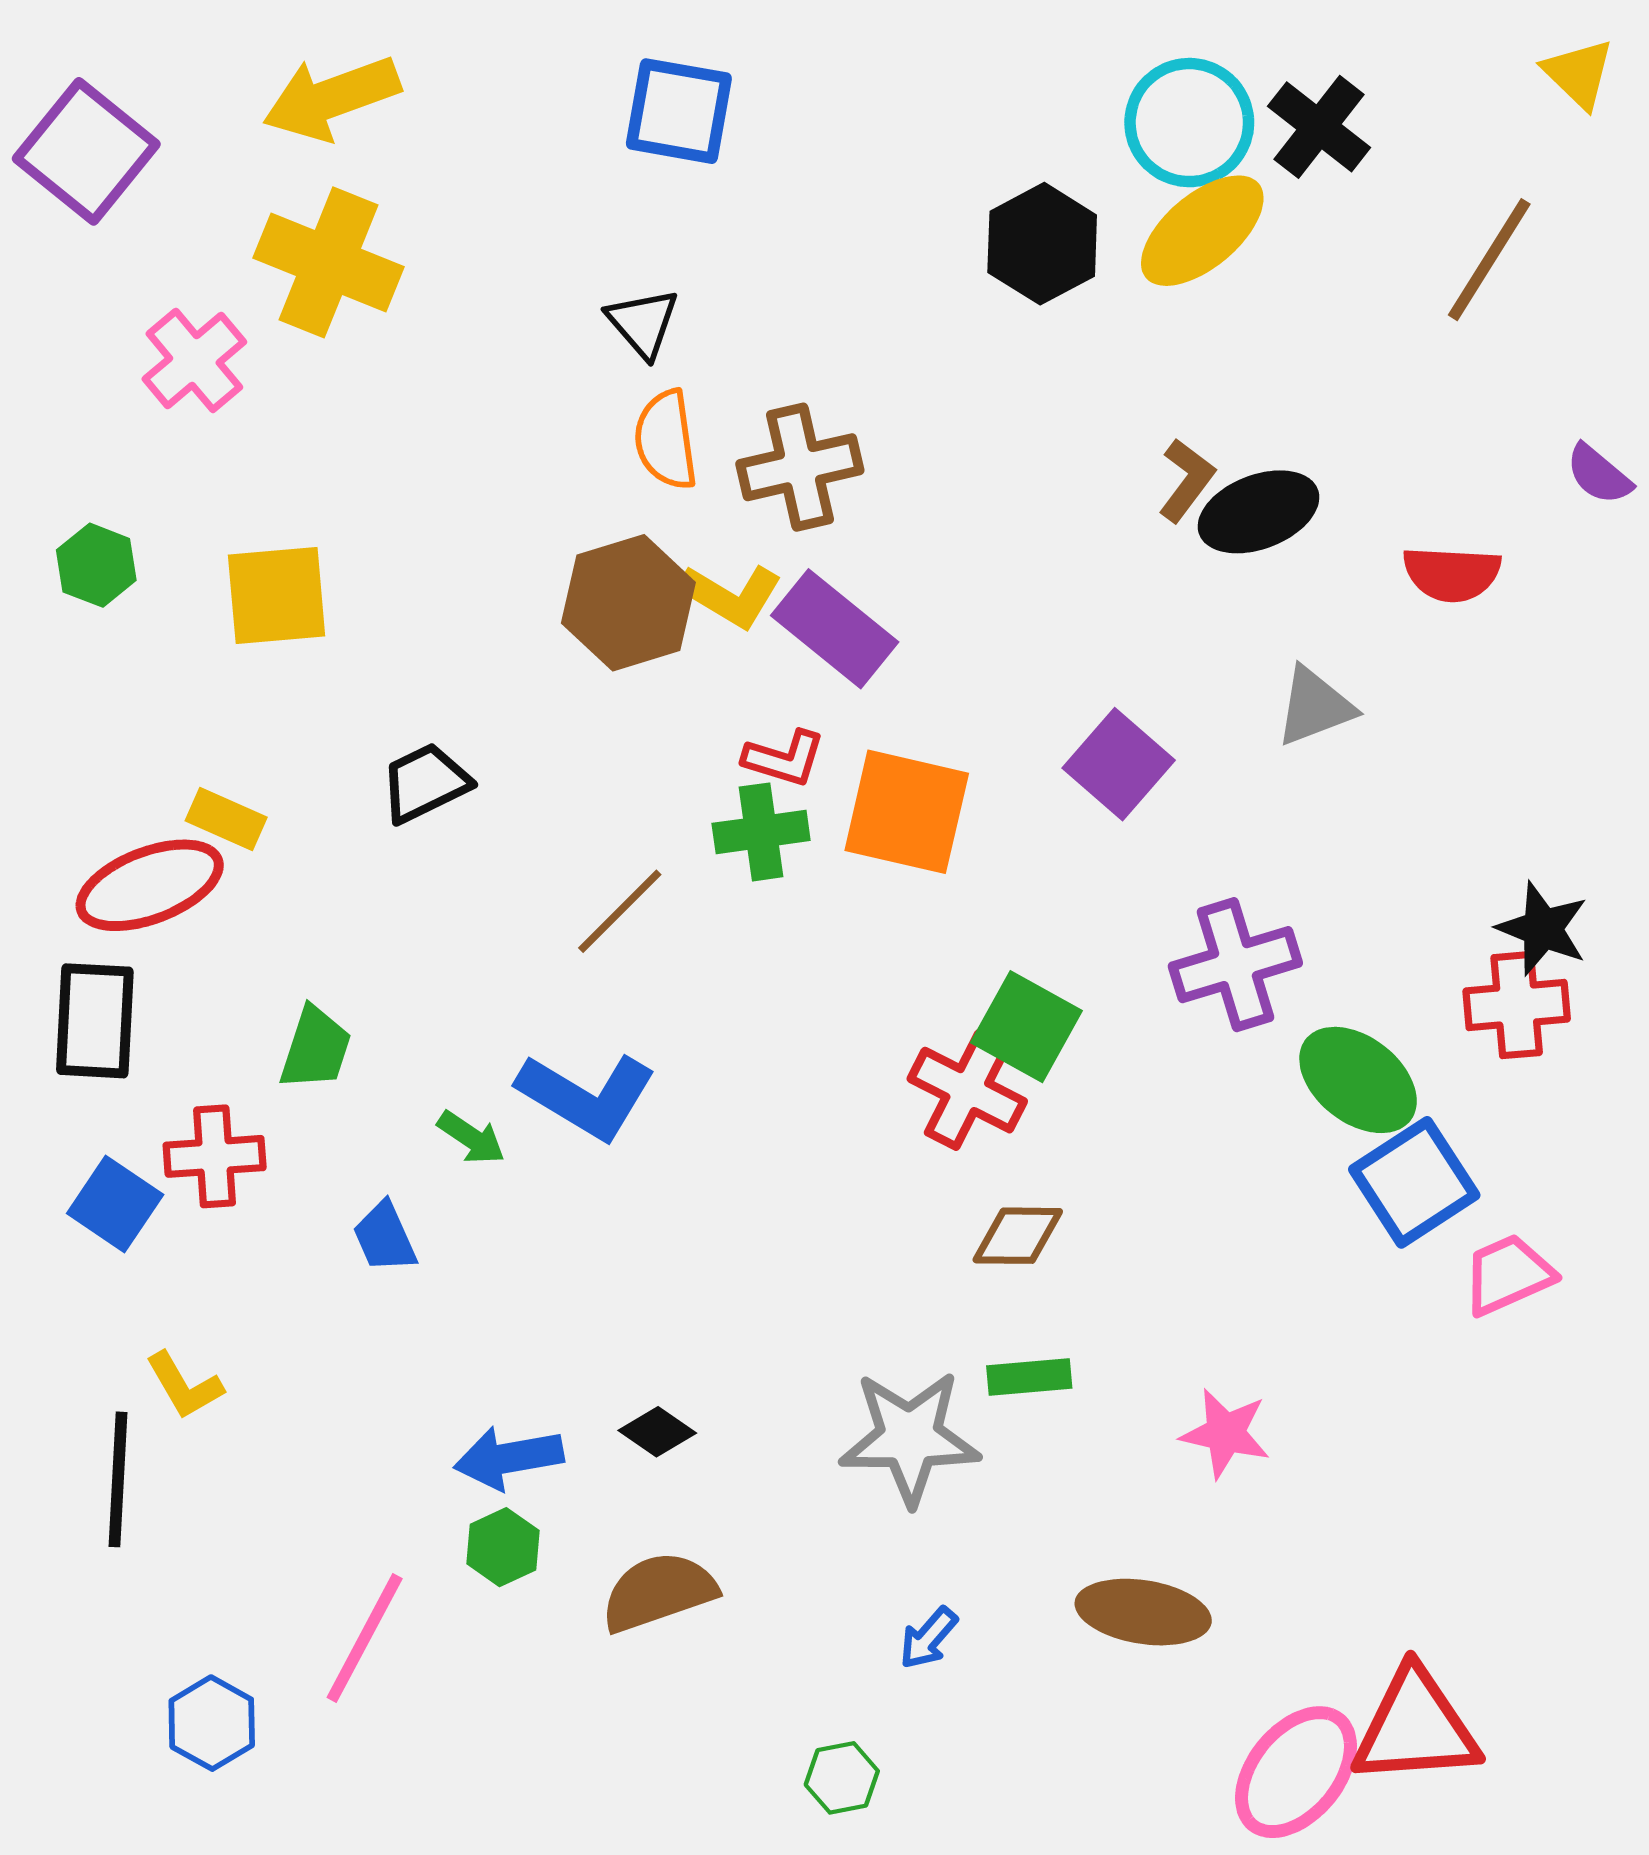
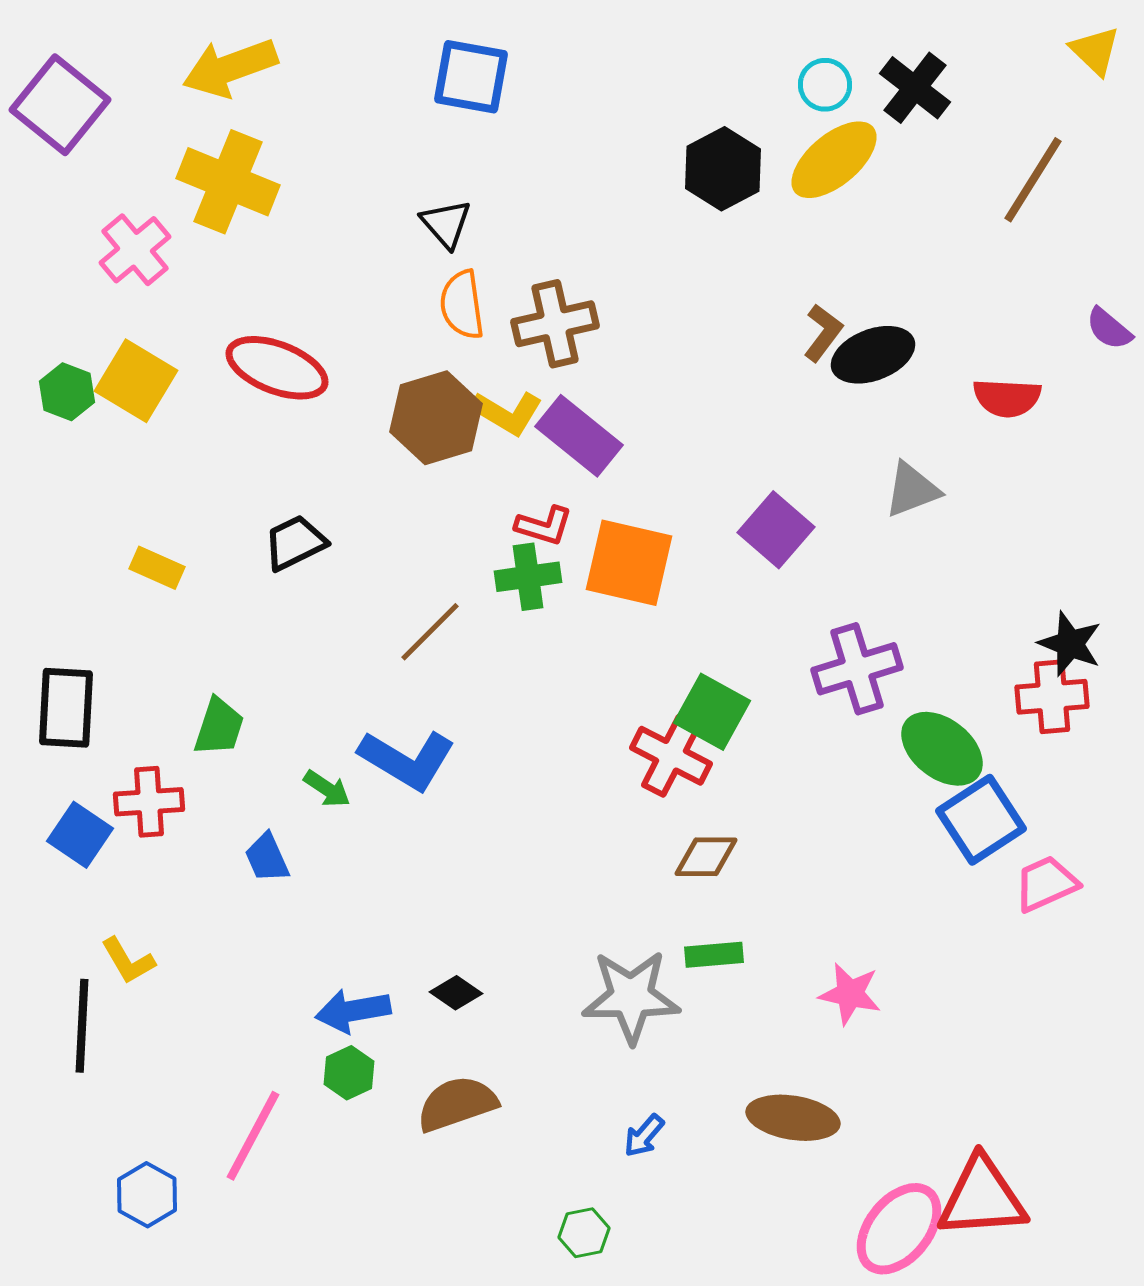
cyan circle: (1189, 123) -> (825, 85), size x0.6
yellow square: (277, 596) -> (136, 381), moved, turned 36
red ellipse: (150, 885) -> (277, 368), moved, turned 42

